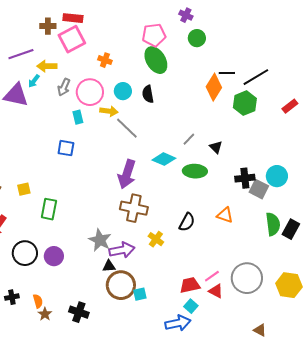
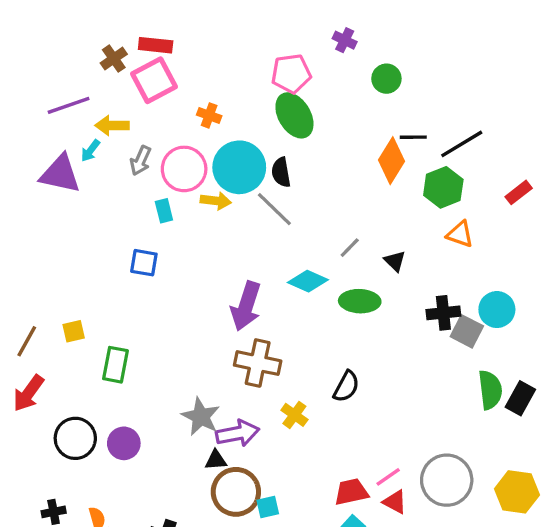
brown cross: (48, 26) -> (114, 59), turned -35
green circle: (197, 38) -> (386, 79), moved
cyan circle: (123, 91) -> (239, 167), size x1.8
gray line: (127, 128) -> (274, 209), moved
orange triangle: (225, 215) -> (460, 234), moved

